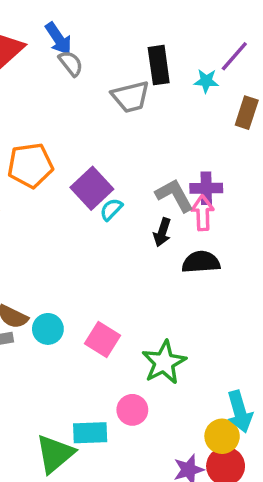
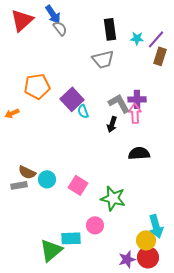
purple line: (234, 56) -> (156, 39), moved
gray trapezoid: (131, 97) -> (103, 59), moved
cyan semicircle: (111, 209) -> (83, 111), turned -64
black semicircle: (201, 262) -> (139, 153), moved
green star: (164, 362) -> (113, 198), turned -30

